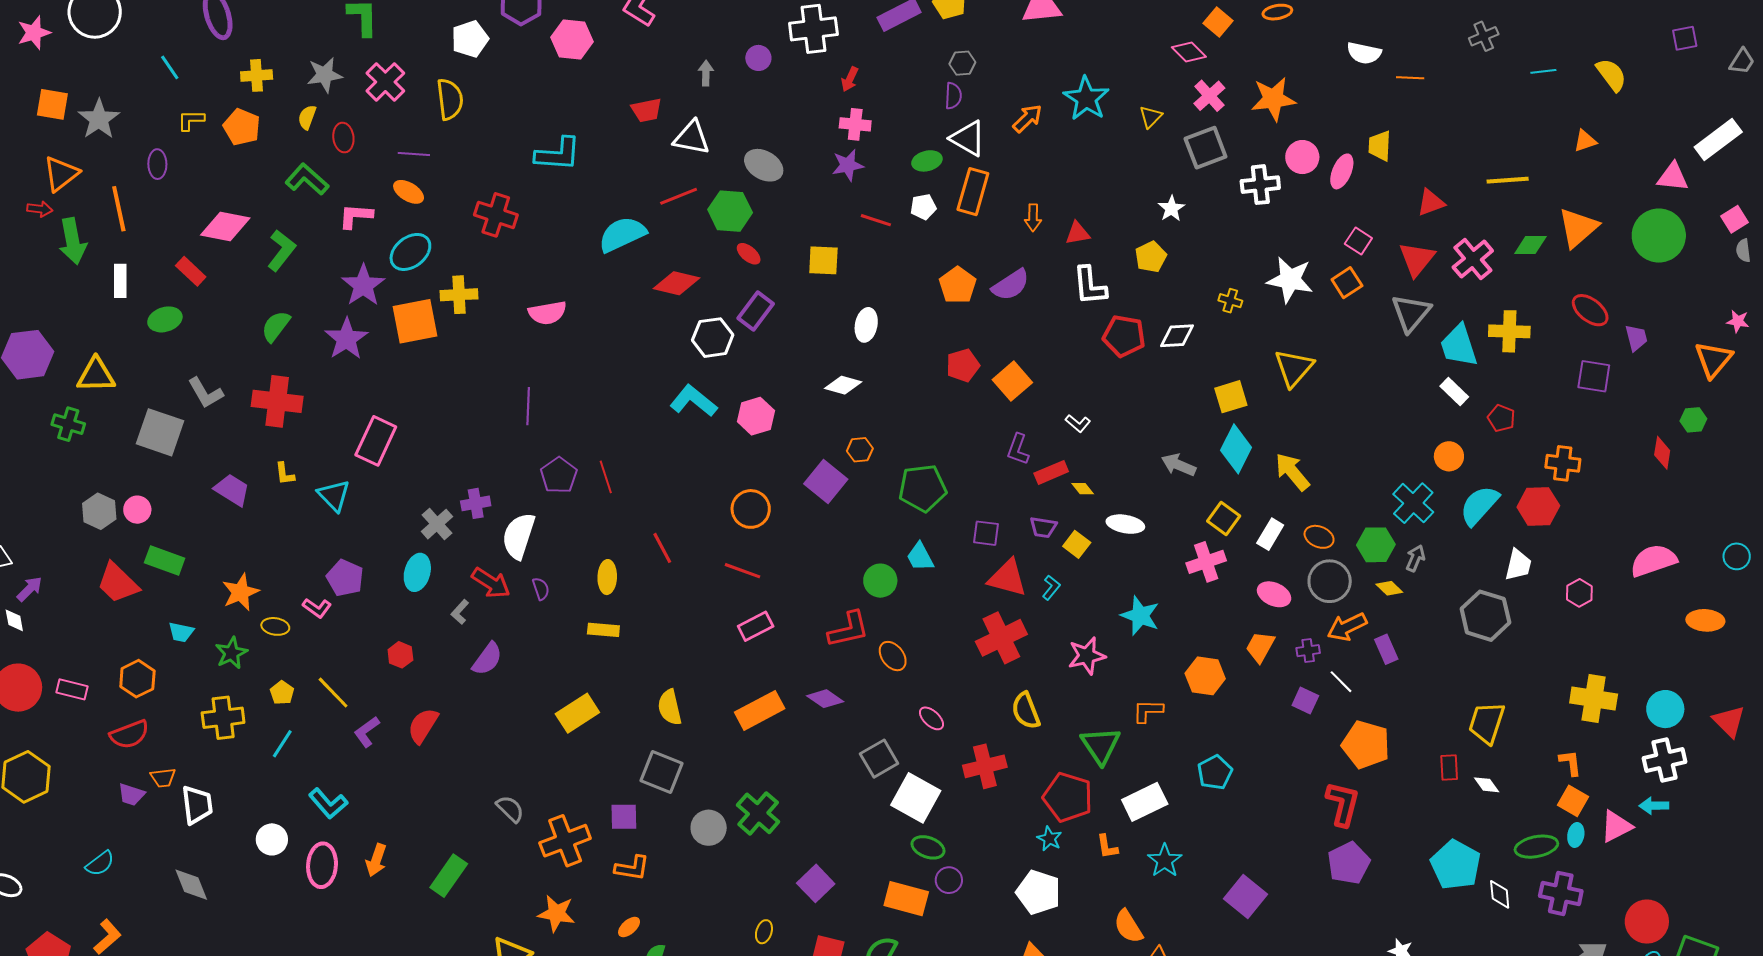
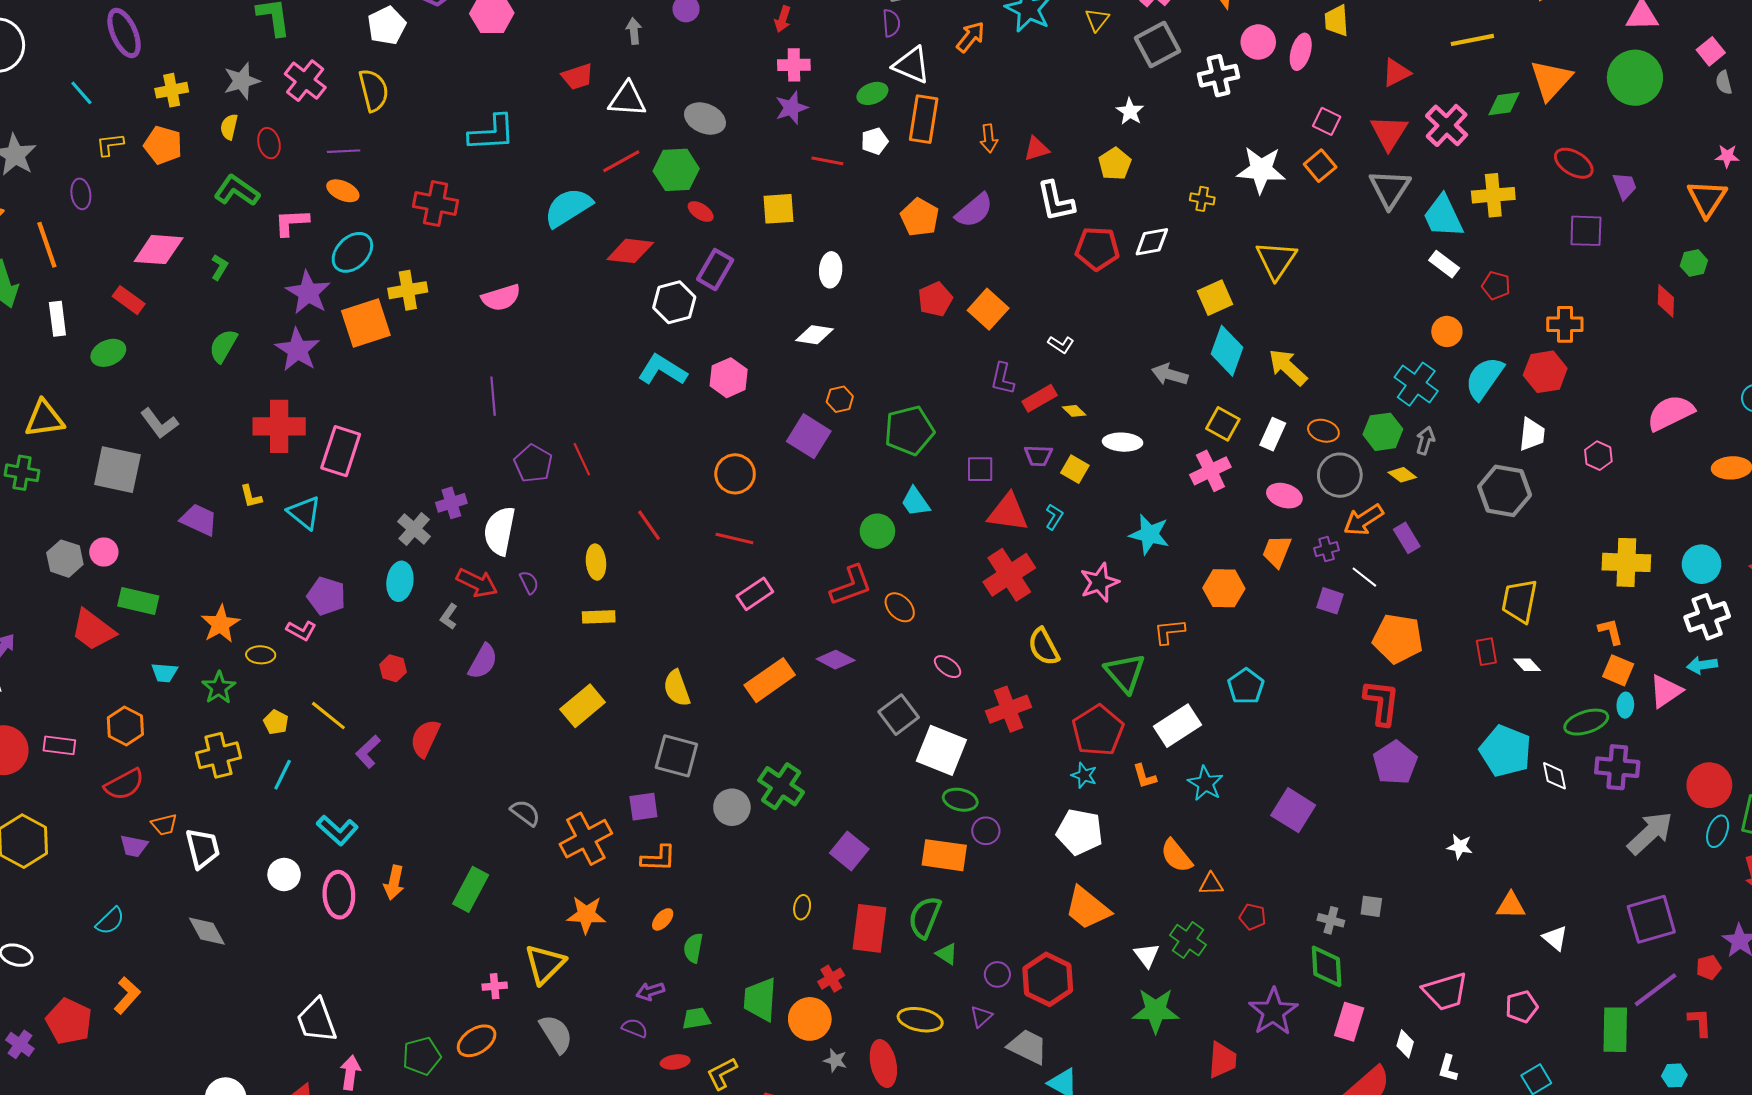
green L-shape: (281, 250) -> (219, 267), size x0.6
red cross: (277, 401) -> (279, 426), moved
red pentagon: (1068, 797) -> (1098, 730), turned 30

